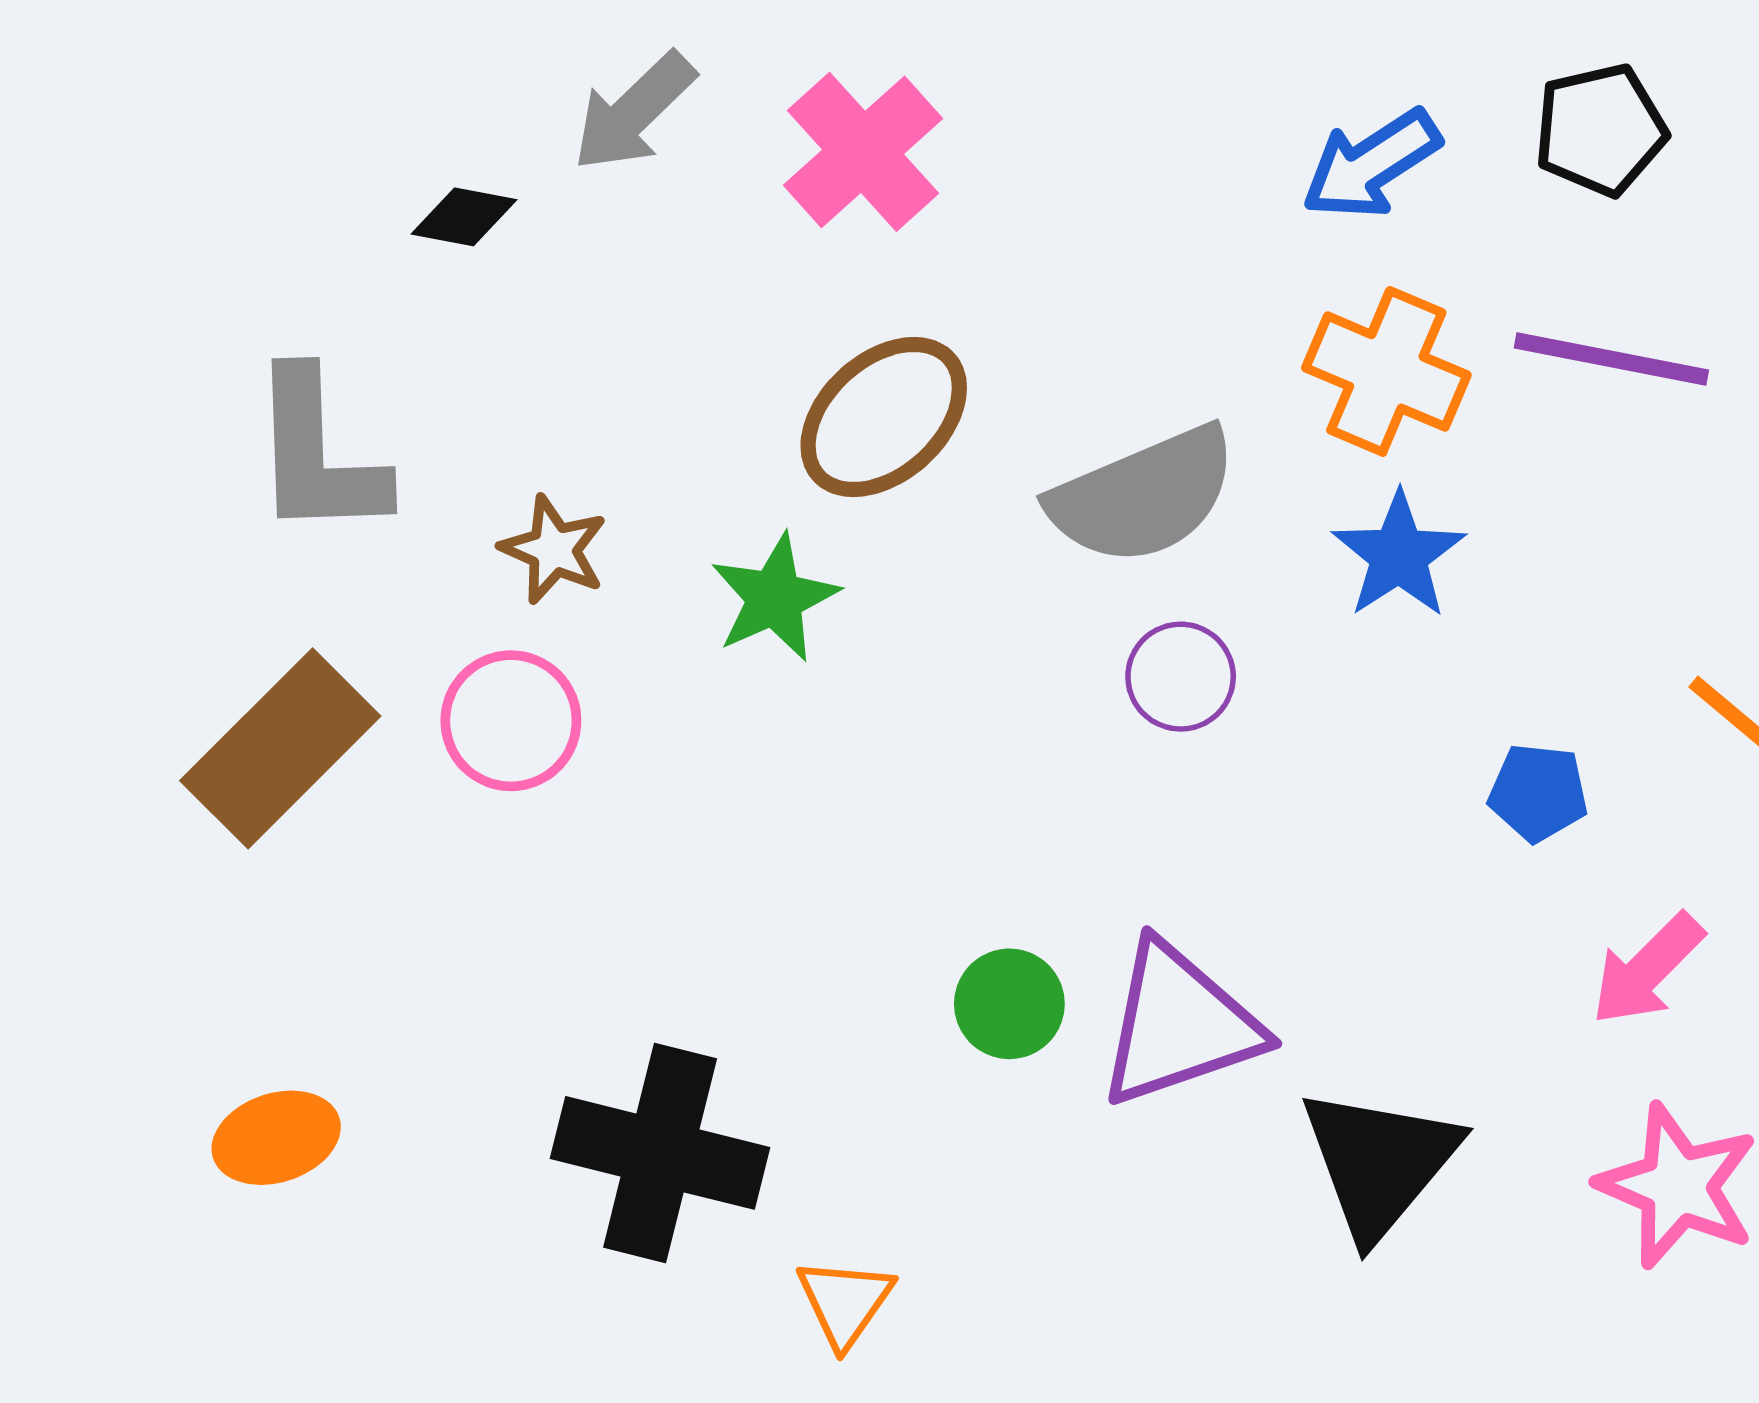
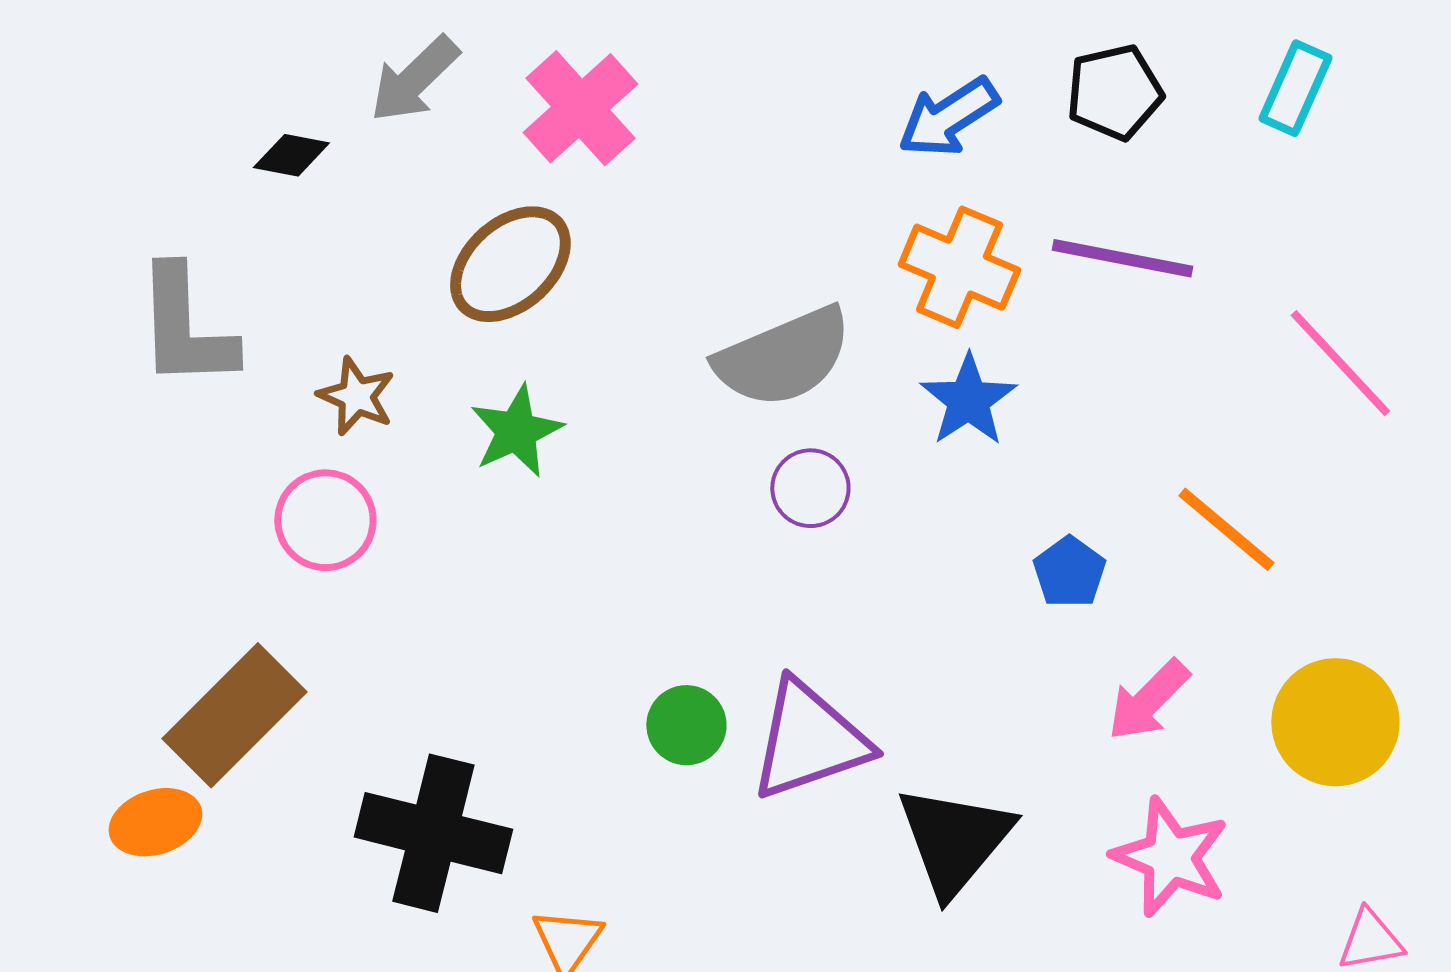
brown ellipse: (884, 417) -> (510, 264), moved
brown rectangle: (280, 748) -> (234, 715), moved
blue pentagon: (1538, 793) -> (1069, 572), turned 30

